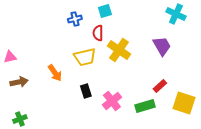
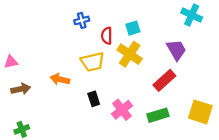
cyan square: (105, 11) -> (133, 28), moved
orange arrow: (55, 73) -> (60, 79), turned 138
red rectangle: (160, 86) -> (164, 80), moved, size x1.5

